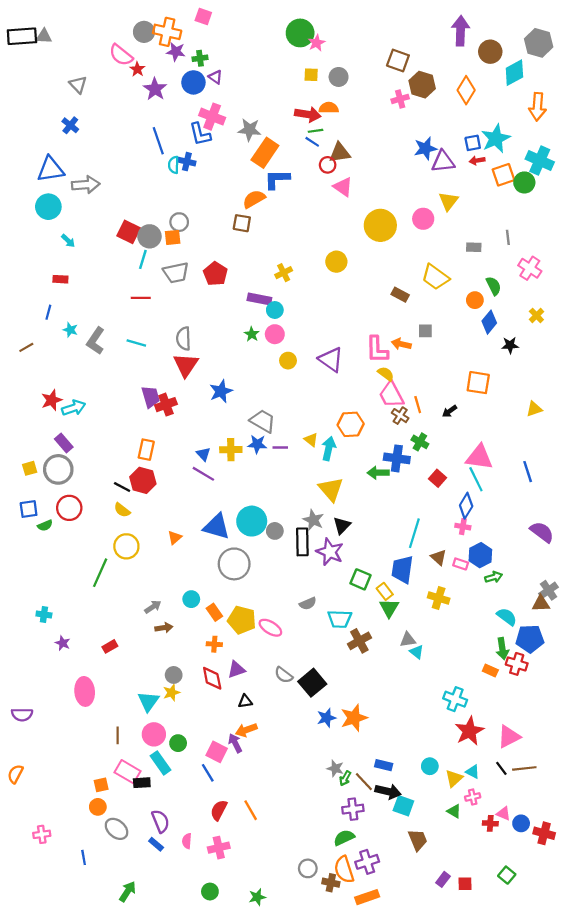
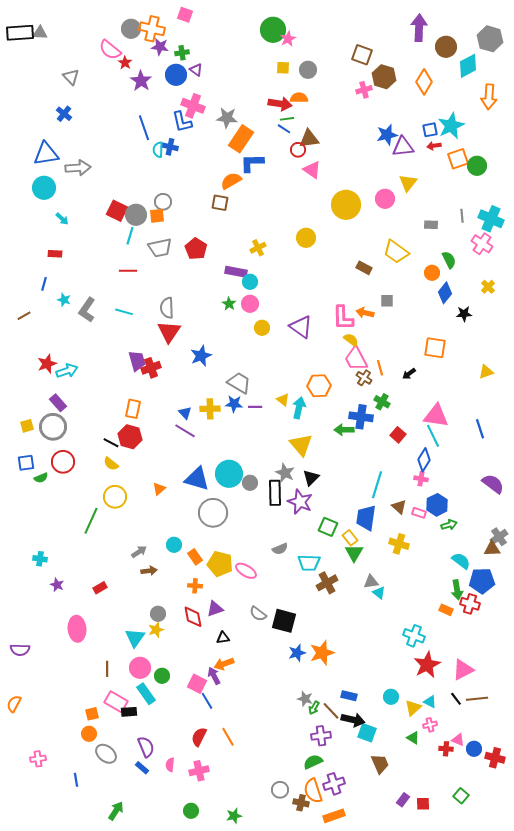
cyan cross: (540, 160) -> (491, 219), moved
black square: (312, 683) -> (284, 621), turned -35
blue line: (208, 773) -> (207, 701), moved

